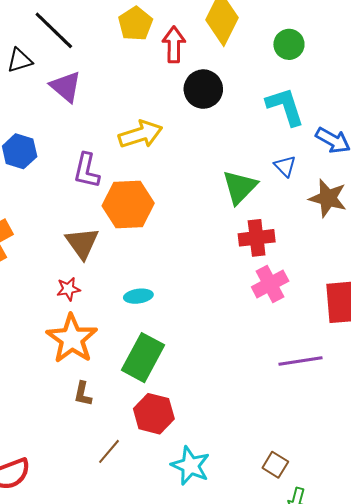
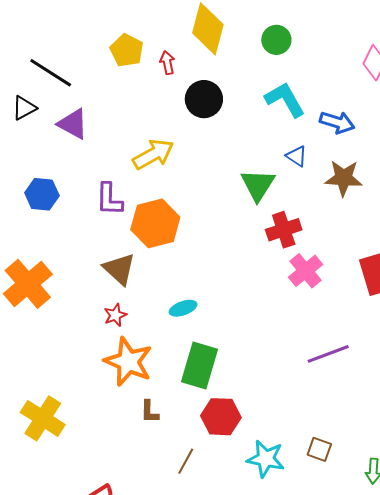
red arrow: (174, 45) -> (167, 63), size x0.7
purple line: (300, 361) -> (328, 354), moved
brown square: (275, 465) -> (319, 449), moved

